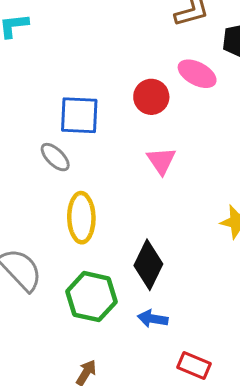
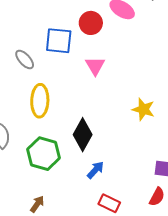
blue square: (79, 115) -> (59, 41), moved
blue arrow: (153, 319) -> (95, 170), moved, turned 120

